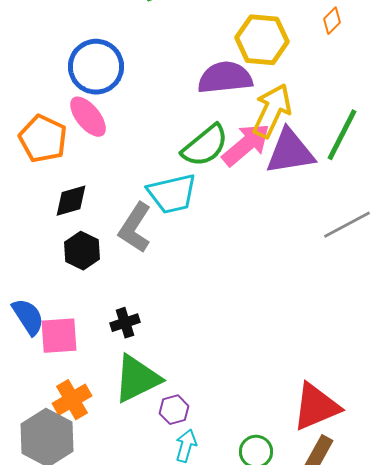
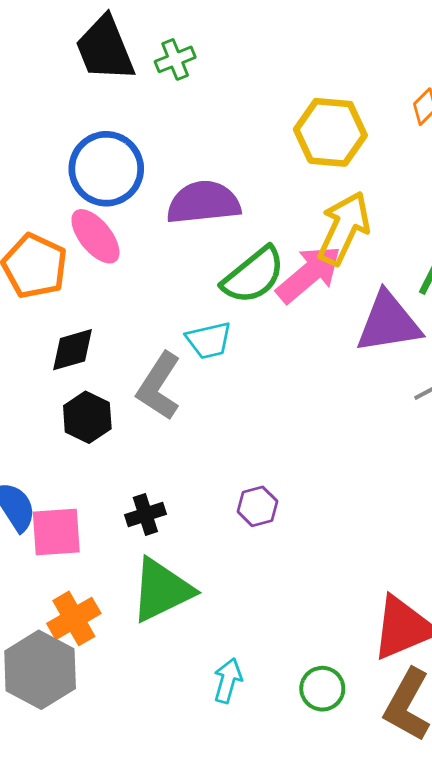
purple semicircle: (225, 78) -> (203, 203), moved
purple triangle: (290, 152) -> (388, 323), moved
cyan trapezoid: (172, 194) -> (209, 340), size x0.7
purple hexagon: (174, 410) -> (257, 506), moved

